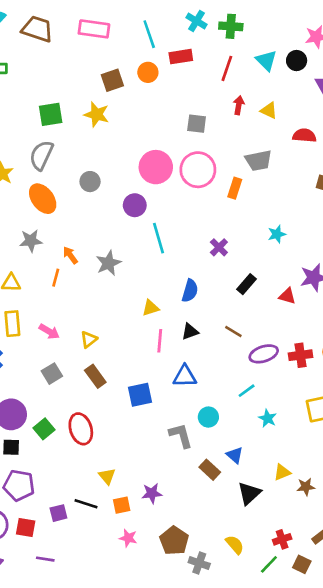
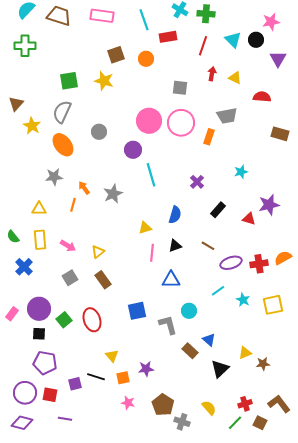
orange circle: (148, 72) -> (146, 59), moved
blue square: (140, 395) -> (137, 311), moved
cyan star: (268, 418) -> (243, 300), moved

